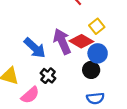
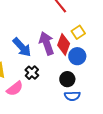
red diamond: (81, 41) -> (64, 44), turned 75
black circle: (91, 70) -> (67, 79), moved

